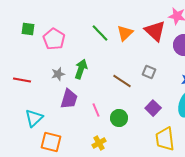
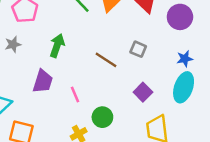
gray star: (58, 74) -> (13, 44), moved
green circle: (119, 118) -> (102, 117), moved

